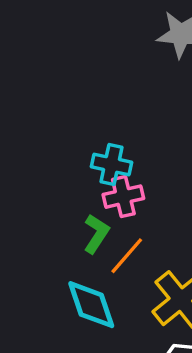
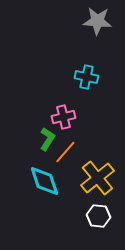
cyan cross: (112, 164) -> (86, 77), moved

